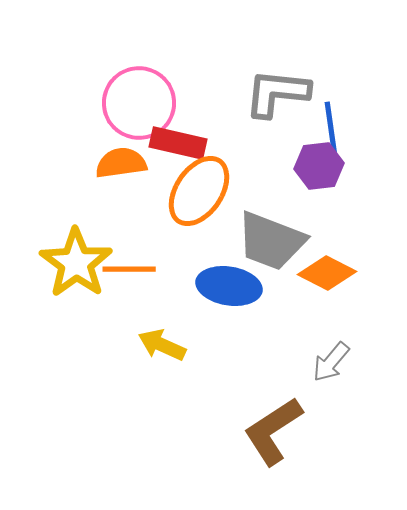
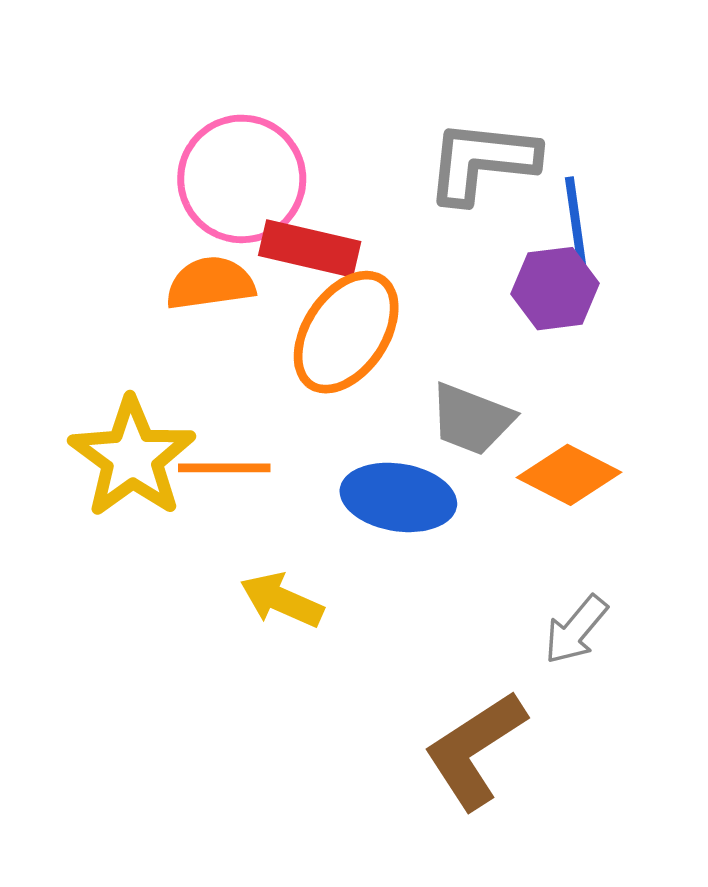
gray trapezoid: (271, 241) -> (471, 419), size x0.7

